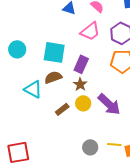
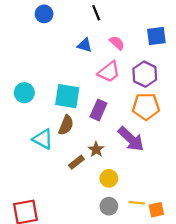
brown semicircle: (53, 77) -> (66, 125), turned 132
brown star: (80, 84) -> (96, 149), moved
yellow circle: (83, 103) -> (109, 178), moved
purple arrow: (109, 104) -> (131, 139), moved

